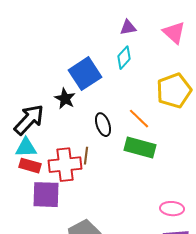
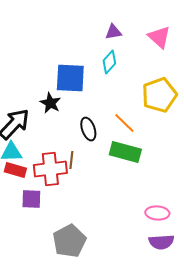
blue square: (85, 74) -> (70, 78), turned 36
purple square: (46, 195) -> (31, 199), size x0.7

